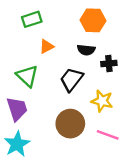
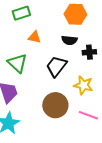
orange triangle: (46, 46) -> (34, 37), turned 40

